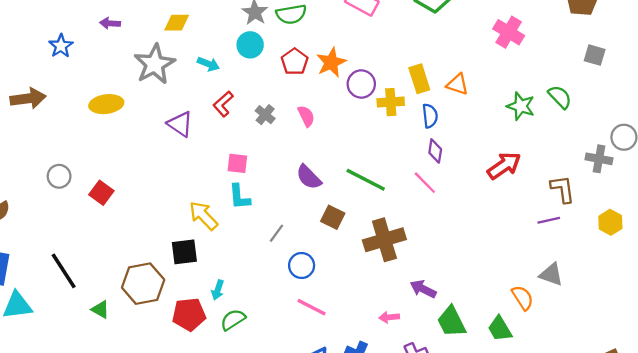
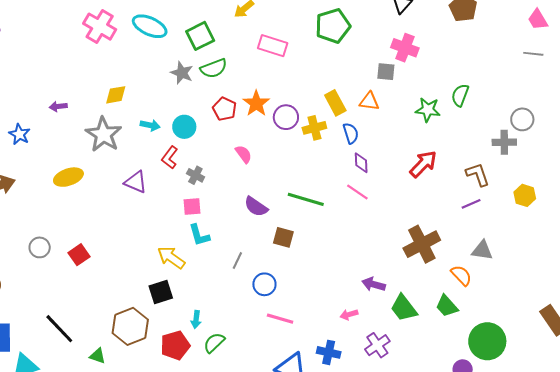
cyan circle: (250, 45) -> (184, 127), moved
gray square: (595, 55) -> (386, 72), moved
green semicircle: (560, 97) -> (460, 95), turned -105
gray cross: (265, 115) -> (195, 175), moved
red square: (101, 193) -> (79, 255), turned 30
brown cross: (384, 240) -> (422, 244), moved

